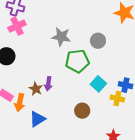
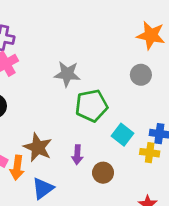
gray circle: (98, 41) -> (141, 75), moved
purple arrow: (48, 84) -> (77, 155), moved
brown star: (36, 89) -> (38, 147), size x1.5

